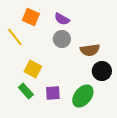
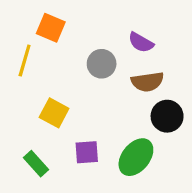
purple semicircle: (62, 19) -> (141, 42), moved
yellow line: (15, 37) -> (25, 60), turned 54
green rectangle: (26, 91) -> (36, 164), moved

